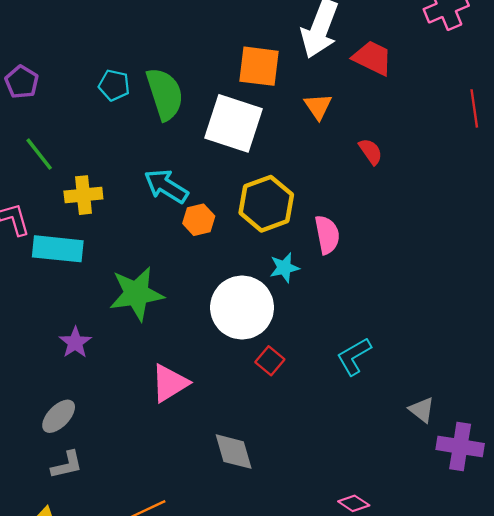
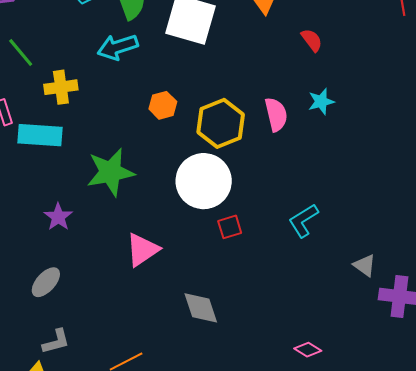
cyan arrow: (166, 186) -> (118, 47), moved, turned -48
yellow hexagon: (266, 204) -> (221, 123), moved
cyan star: (284, 268) -> (321, 102), moved
red square: (270, 361) -> (230, 227), turned 35
gray L-shape: (67, 465) -> (56, 342), moved

